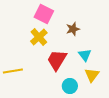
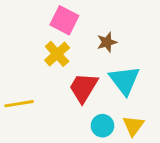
cyan triangle: (85, 55) -> (124, 80), size x1.6
yellow triangle: (92, 75) -> (133, 126), moved

